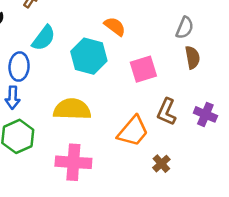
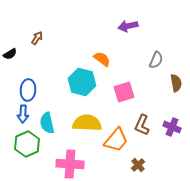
cyan semicircle: (44, 38) -> (47, 123), moved, turned 130
brown semicircle: (192, 57) -> (176, 83), moved
yellow semicircle: (72, 109) -> (87, 123), moved

